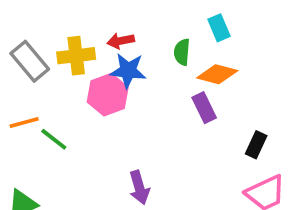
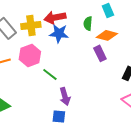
red arrow: (121, 41) -> (55, 17), size x1.5
pink hexagon: (108, 95) -> (30, 55), moved
green line: (54, 139) -> (50, 74), moved

